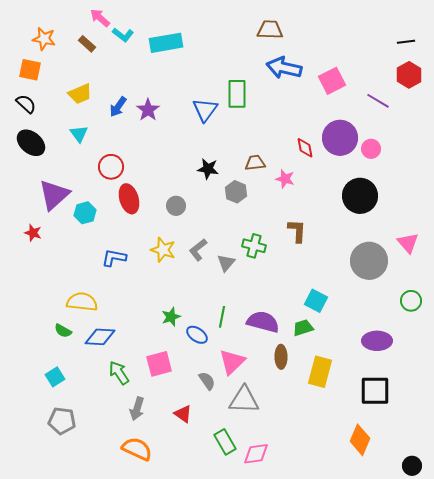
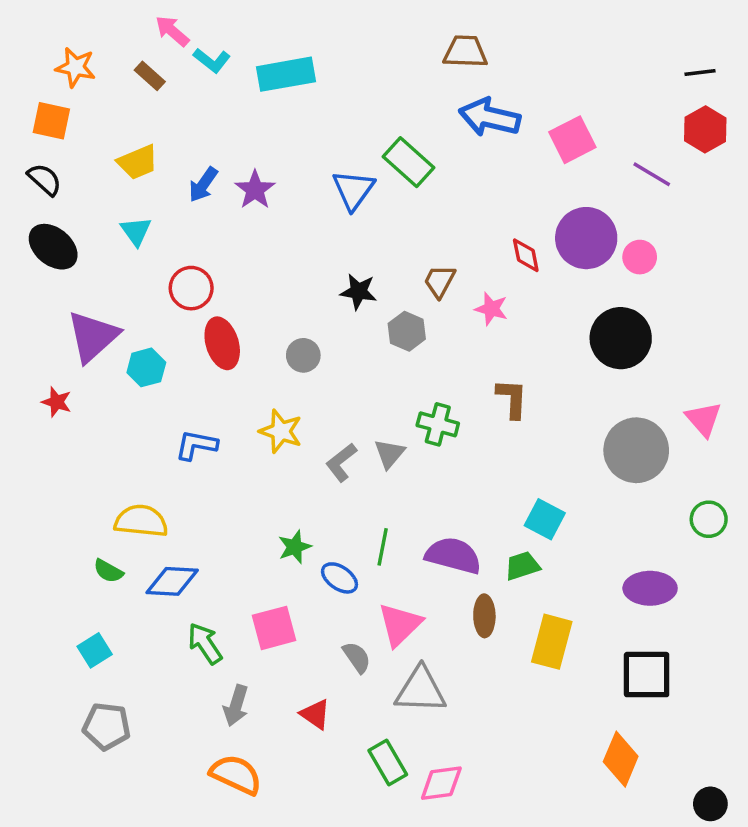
green rectangle: (237, 94) -> (409, 162), turned -48
brown trapezoid: (255, 163) -> (440, 281), turned -55
gray L-shape: (198, 250) -> (341, 462), moved

